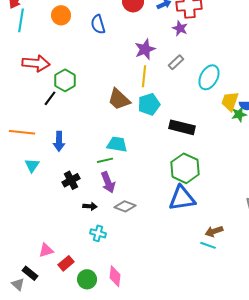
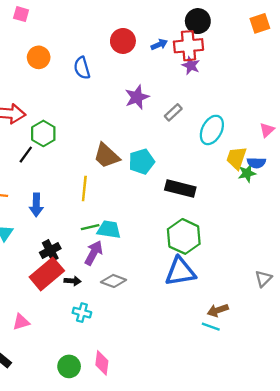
purple star: (180, 28) -> (191, 66), moved
yellow line: (144, 76) -> (84, 188), moved
cyan trapezoid: (117, 144) -> (109, 229), moved
purple arrow: (108, 182) -> (94, 253), turned -130
pink triangle: (46, 250) -> (21, 322), moved
red rectangle: (66, 263) -> (47, 274), moved, size x1.8

